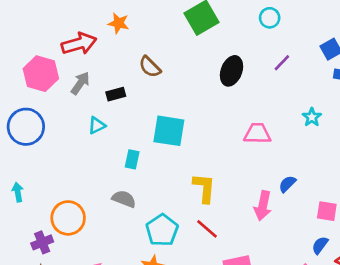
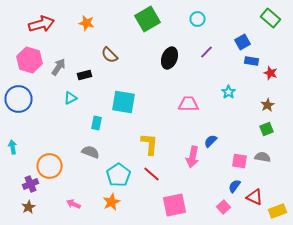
red arrow: (79, 44) -> (42, 24), moved

